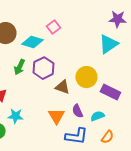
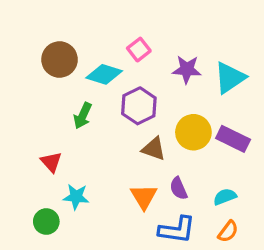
purple star: (117, 19) -> (187, 69), moved
purple hexagon: (43, 68) -> (139, 106), moved
purple rectangle: (110, 92) -> (233, 139), moved
cyan semicircle: (97, 116) -> (225, 197), moved

